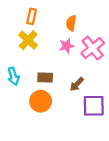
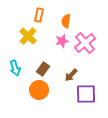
orange rectangle: (32, 16) -> (39, 15), moved
brown rectangle: (45, 77) -> (43, 69), turned -56

